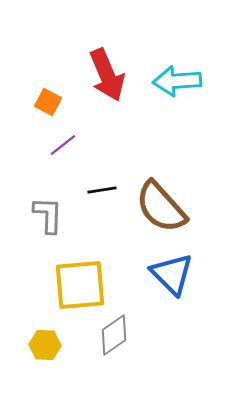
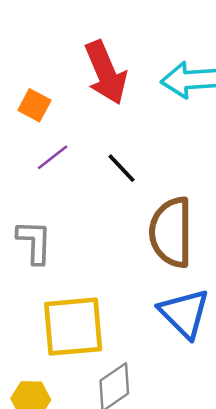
black line: (102, 190) -> (122, 168), moved, turned 56
brown semicircle: (161, 207) -> (171, 232), turned 42

